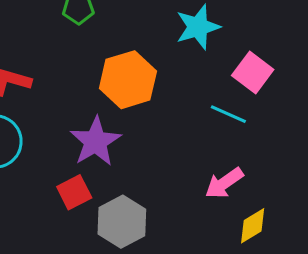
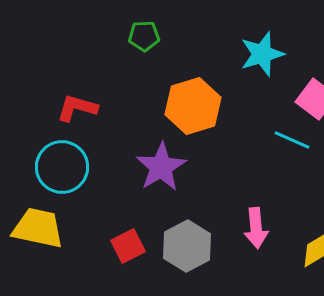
pink arrow: (224, 183) -> (256, 228), moved, turned -60
red square: (74, 192) -> (128, 246), moved

